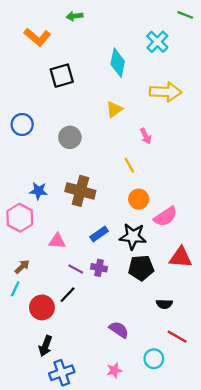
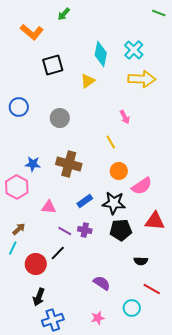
green arrow: (75, 16) -> (64, 14), turned -40
cyan cross: (157, 42) -> (134, 50), moved
yellow triangle: (114, 109) -> (88, 81), moved

